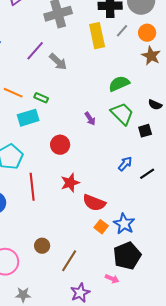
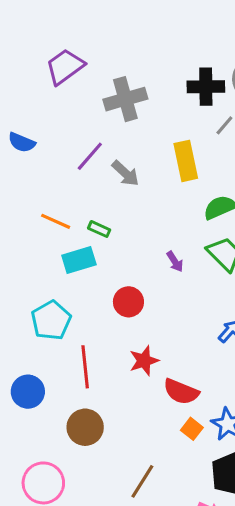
yellow rectangle: (97, 36) -> (186, 161), moved
brown circle: (42, 246) -> (85, 427), moved, size x1.5

